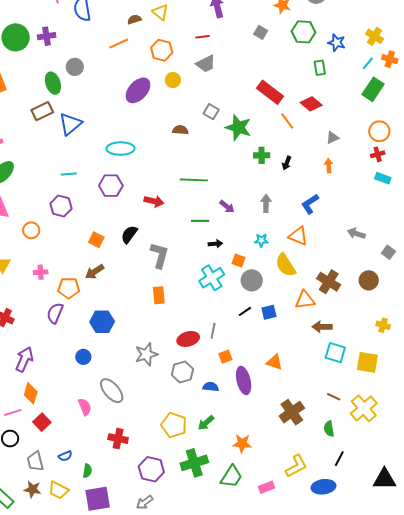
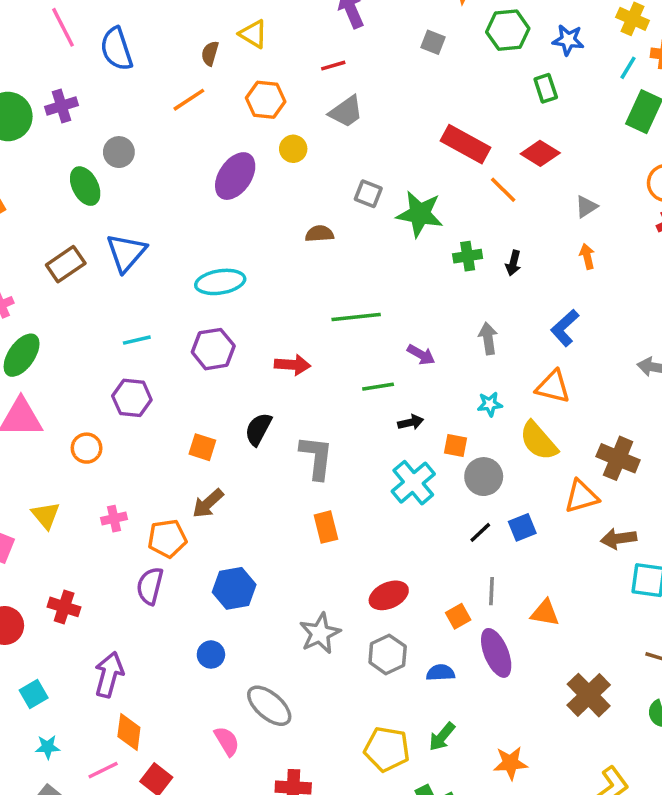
brown semicircle: (134, 19) -> (210, 53), turned -48
brown rectangle: (42, 111) -> (66, 264), moved
gray line: (213, 331) -> (492, 591), moved

